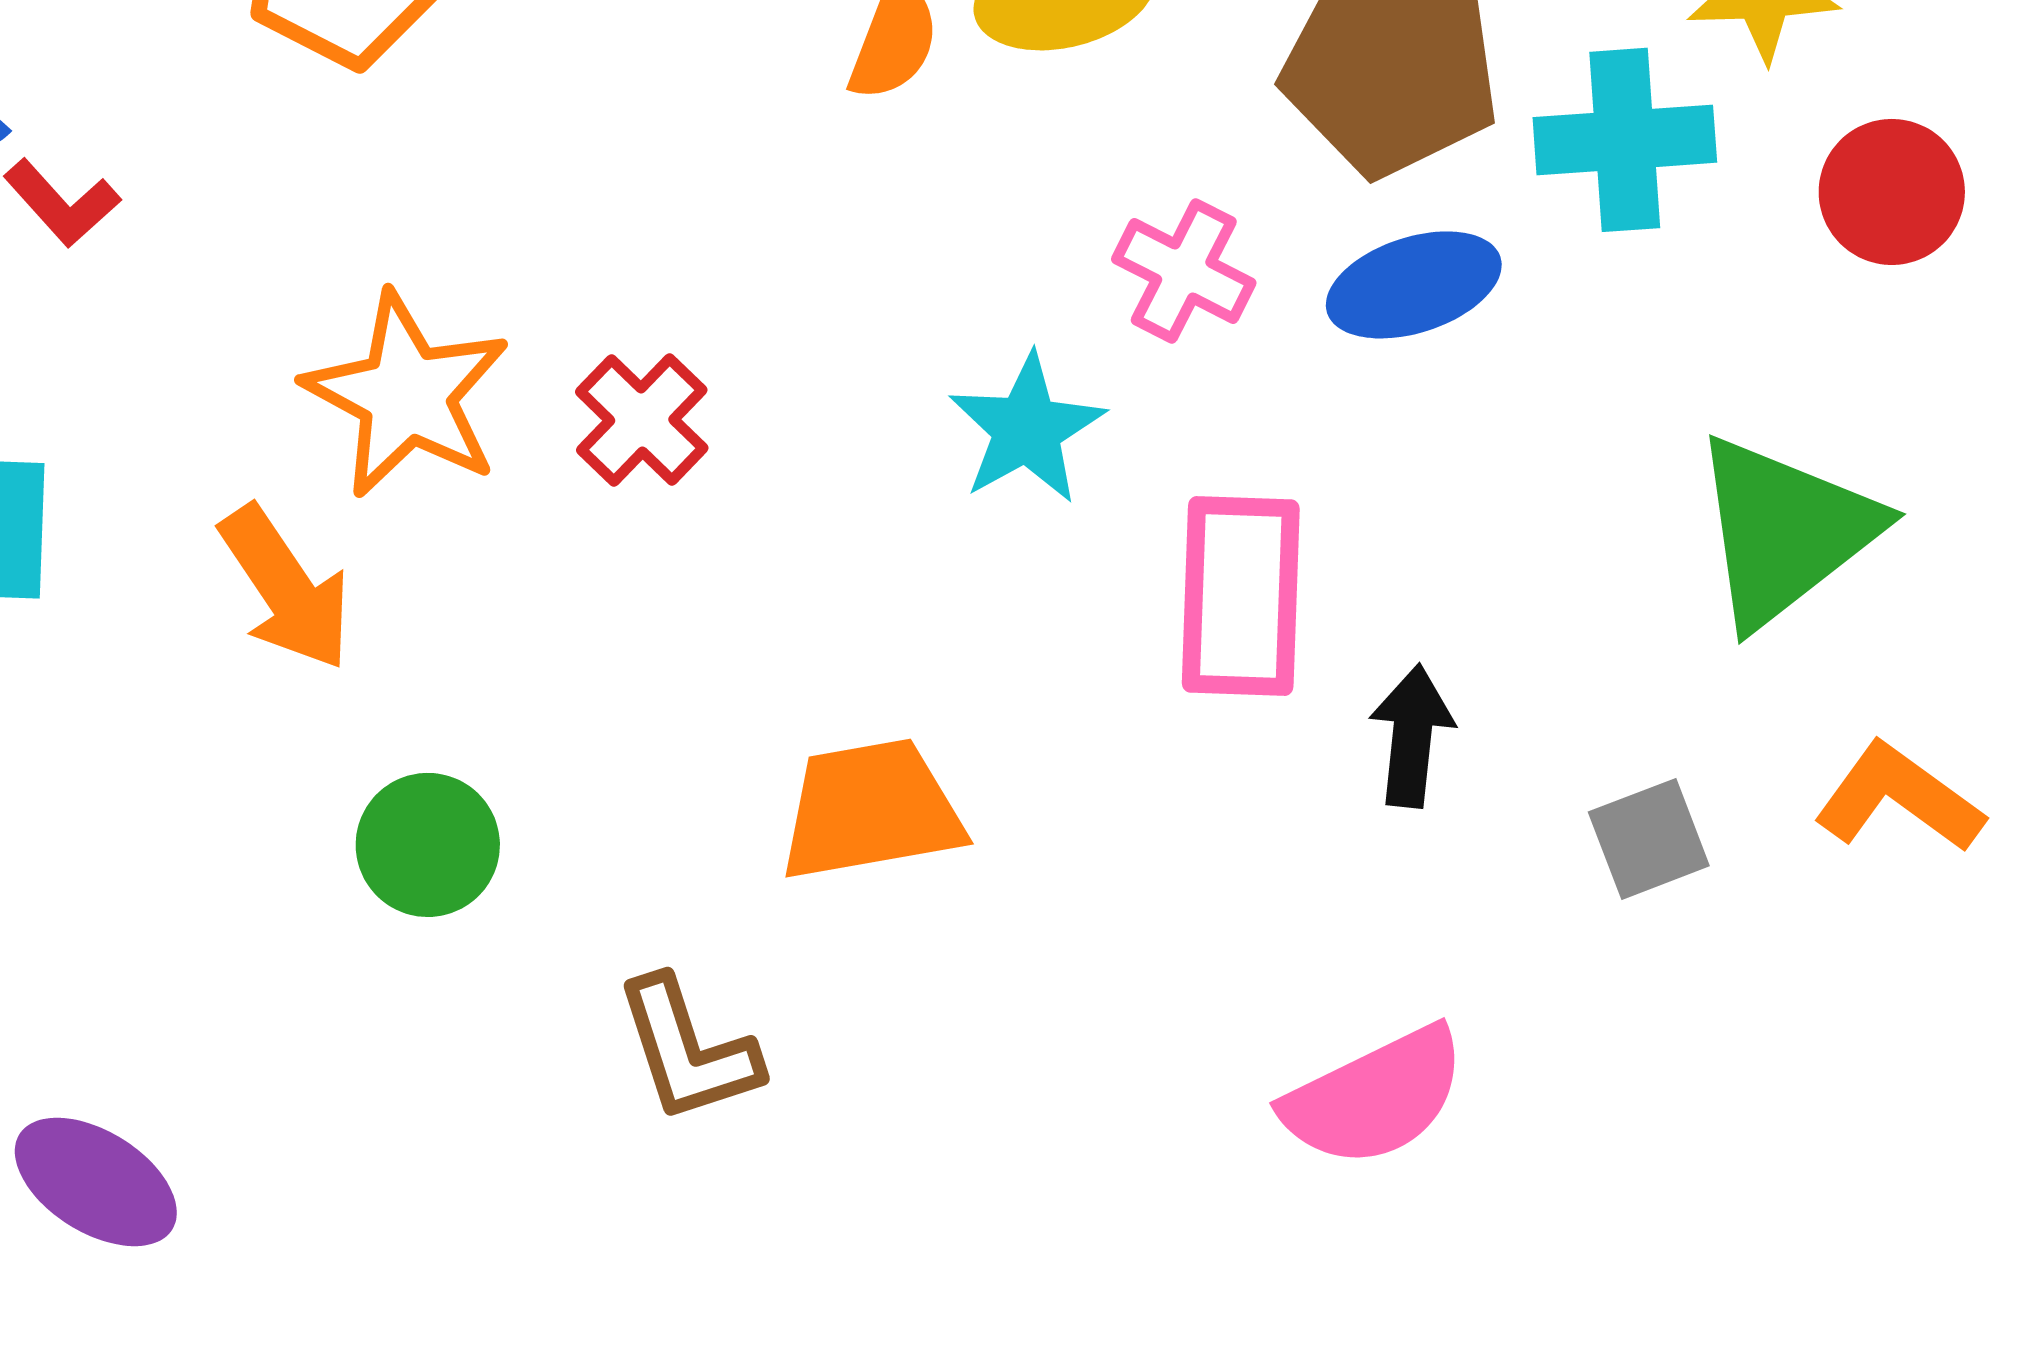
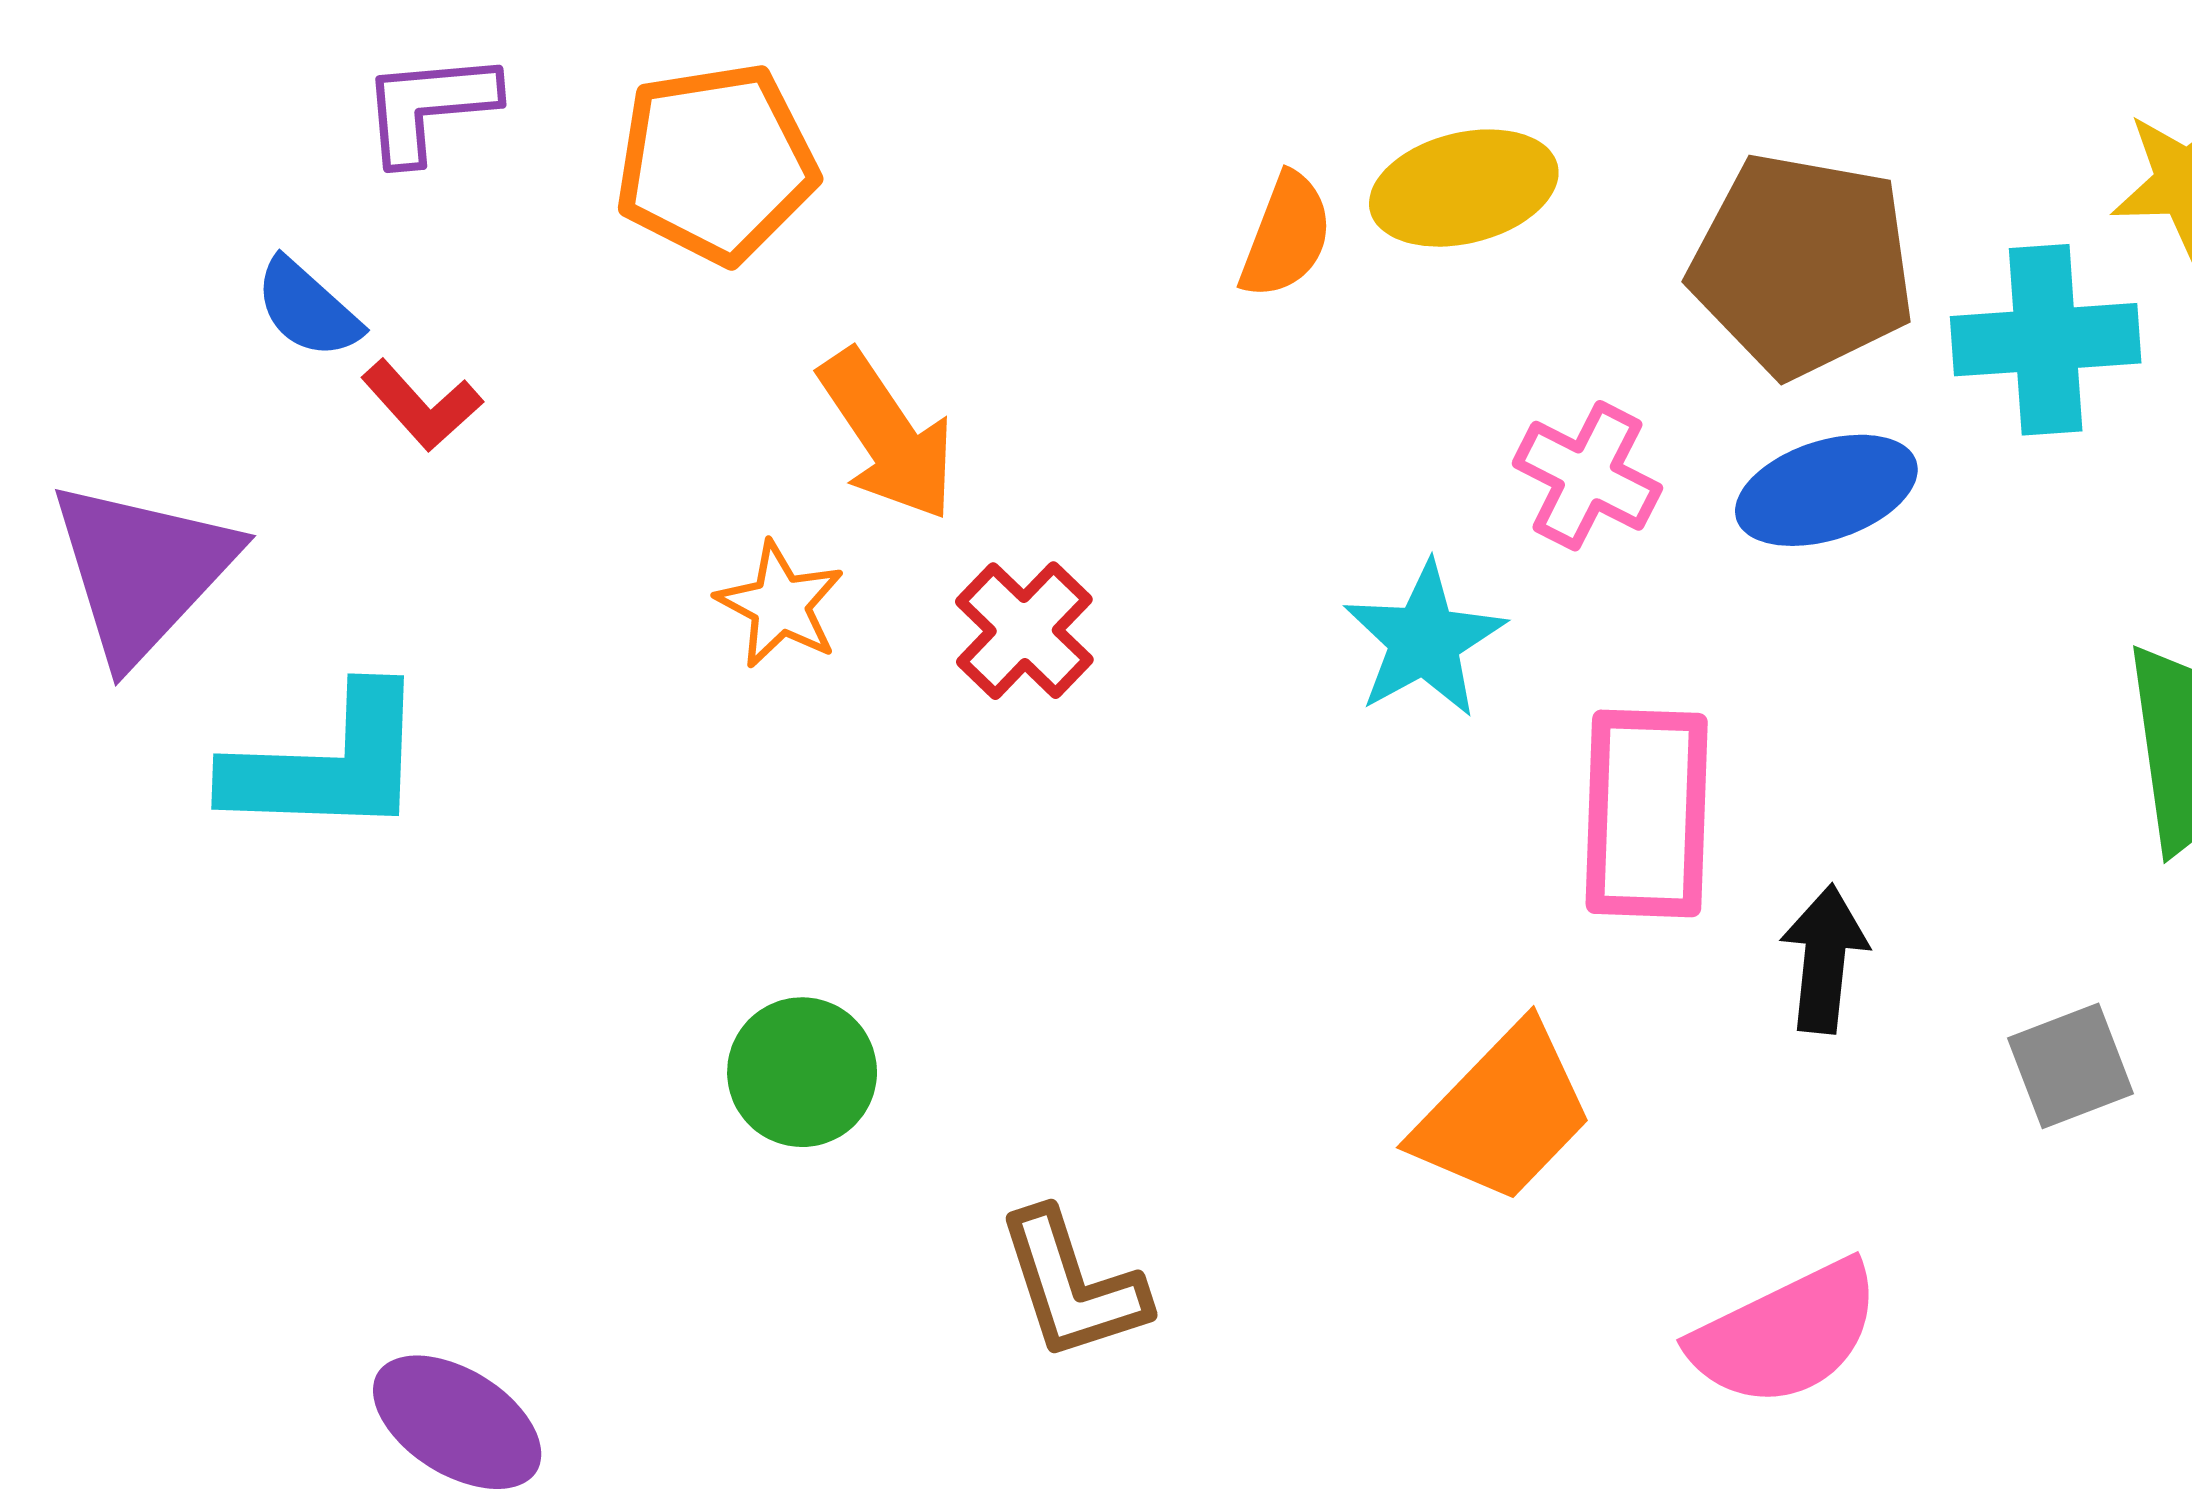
orange star: (407, 395) -> (780, 605), size x0.6
orange arrow: (286, 588) -> (887, 435), moved
orange trapezoid: (871, 810) -> (1503, 1114), moved, turned 144

